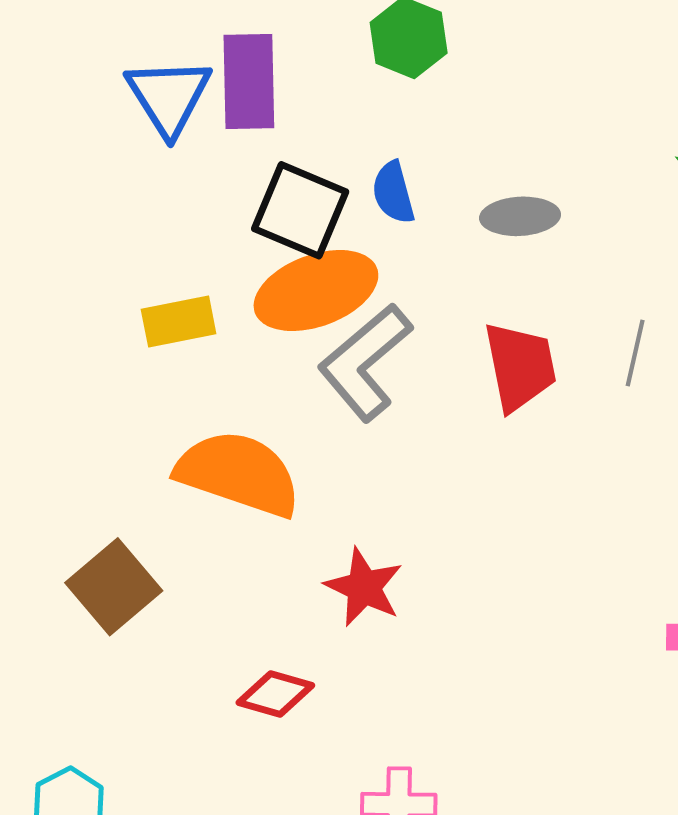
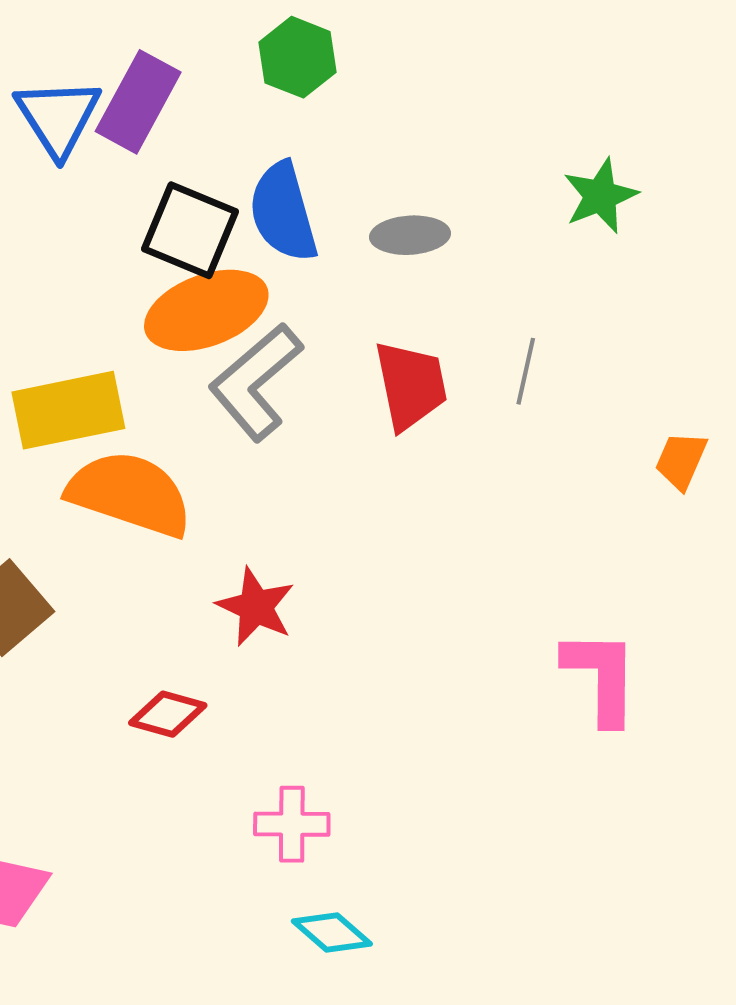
purple rectangle: (249, 82) -> (138, 102), turned 30
blue semicircle: (393, 193) -> (283, 212), size x1.6
yellow rectangle: (179, 322) -> (68, 410), moved, size x1.5

